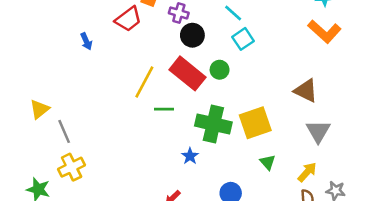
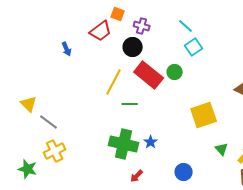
black circle: (192, 35) -> (133, 47), moved
yellow triangle: (39, 109) -> (29, 104), turned -36
green cross: (213, 124) -> (124, 144), moved
gray line: (64, 131) -> (49, 122), turned -30
green triangle: (268, 162) -> (222, 149), moved

